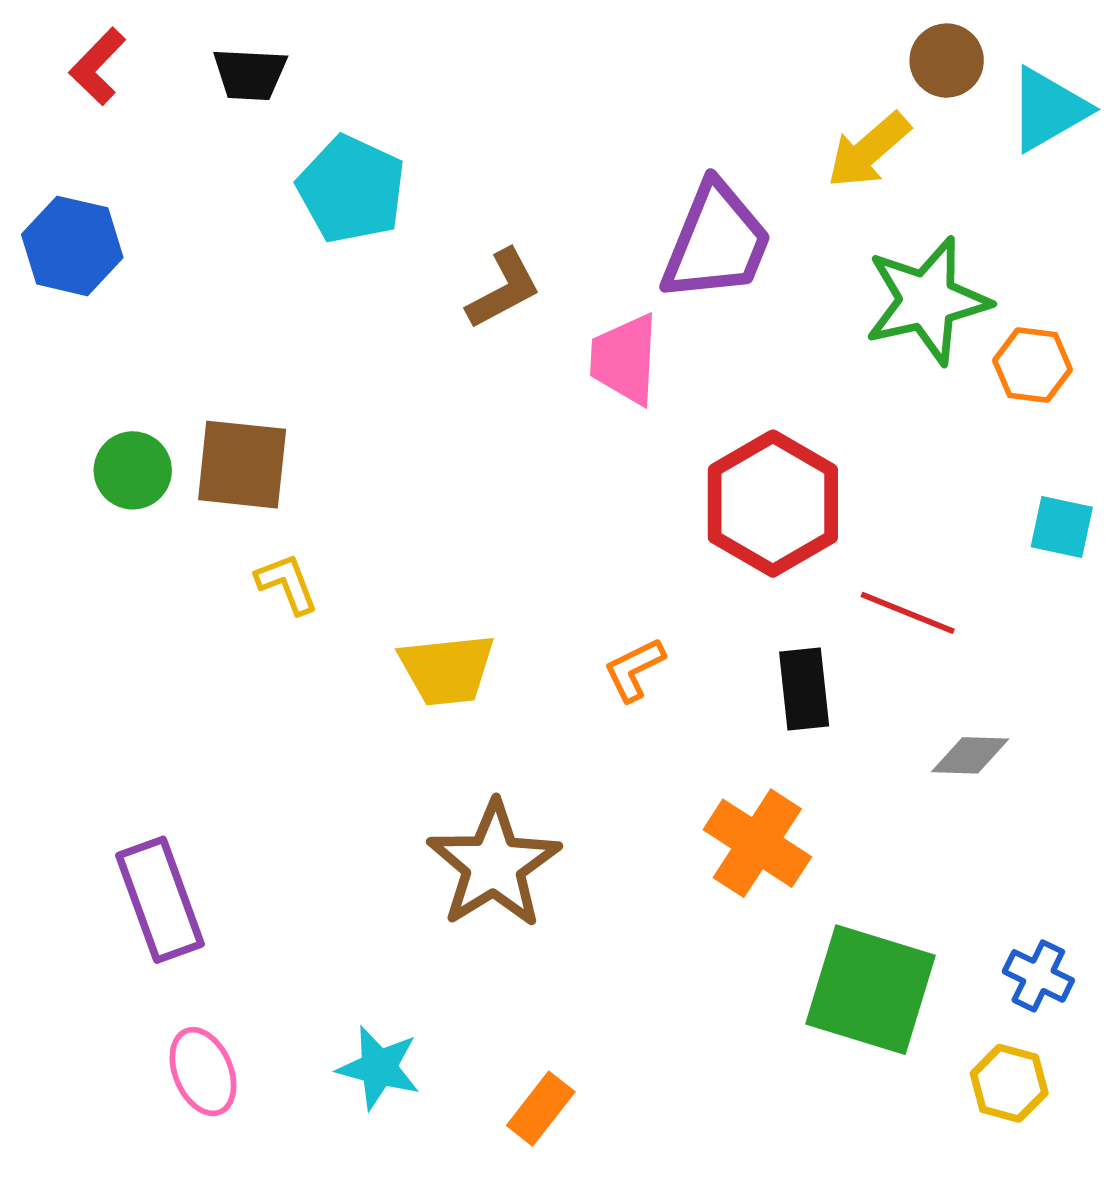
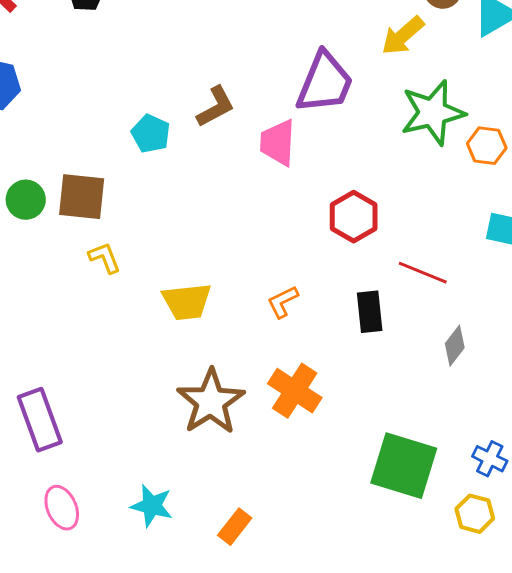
cyan pentagon: (351, 189) -> (151, 134), moved, size x0.7
red hexagon: (773, 504) -> (354, 217), size x0.7
gray diamond: (970, 755) -> (455, 346), turned -54
orange cross: (757, 843) -> (295, 391), moved

